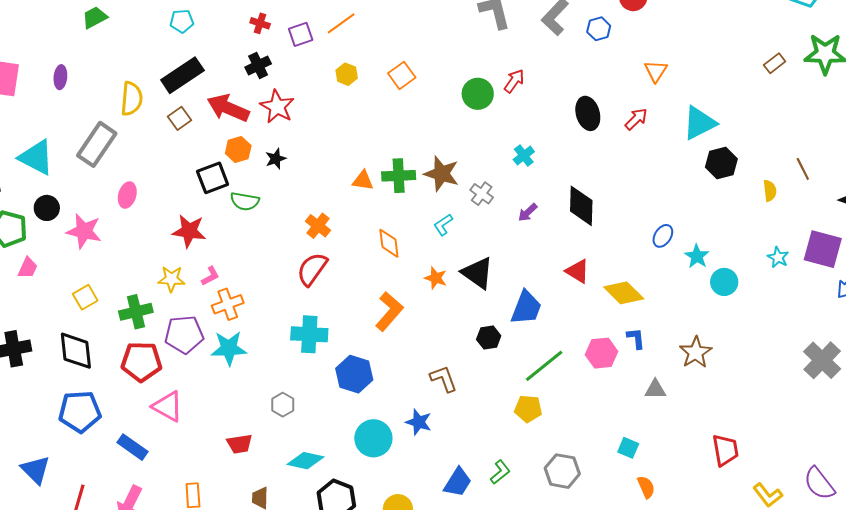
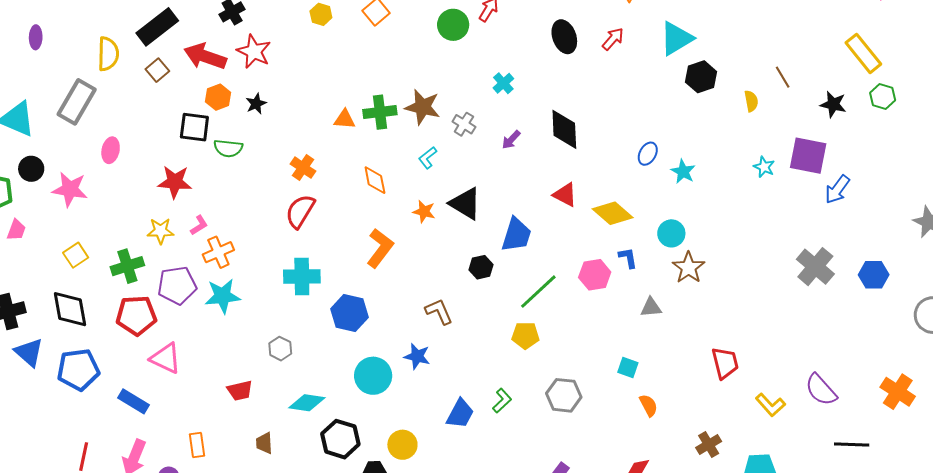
black square: (213, 178) -> (194, 127), turned 32
cyan circle: (724, 282) -> (671, 233), moved
blue triangle: (36, 470) -> (29, 352), moved

